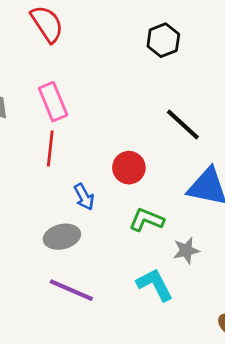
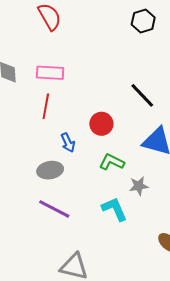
black hexagon: (163, 40) -> (143, 21), moved
pink rectangle: (53, 102) -> (50, 73), turned -68

